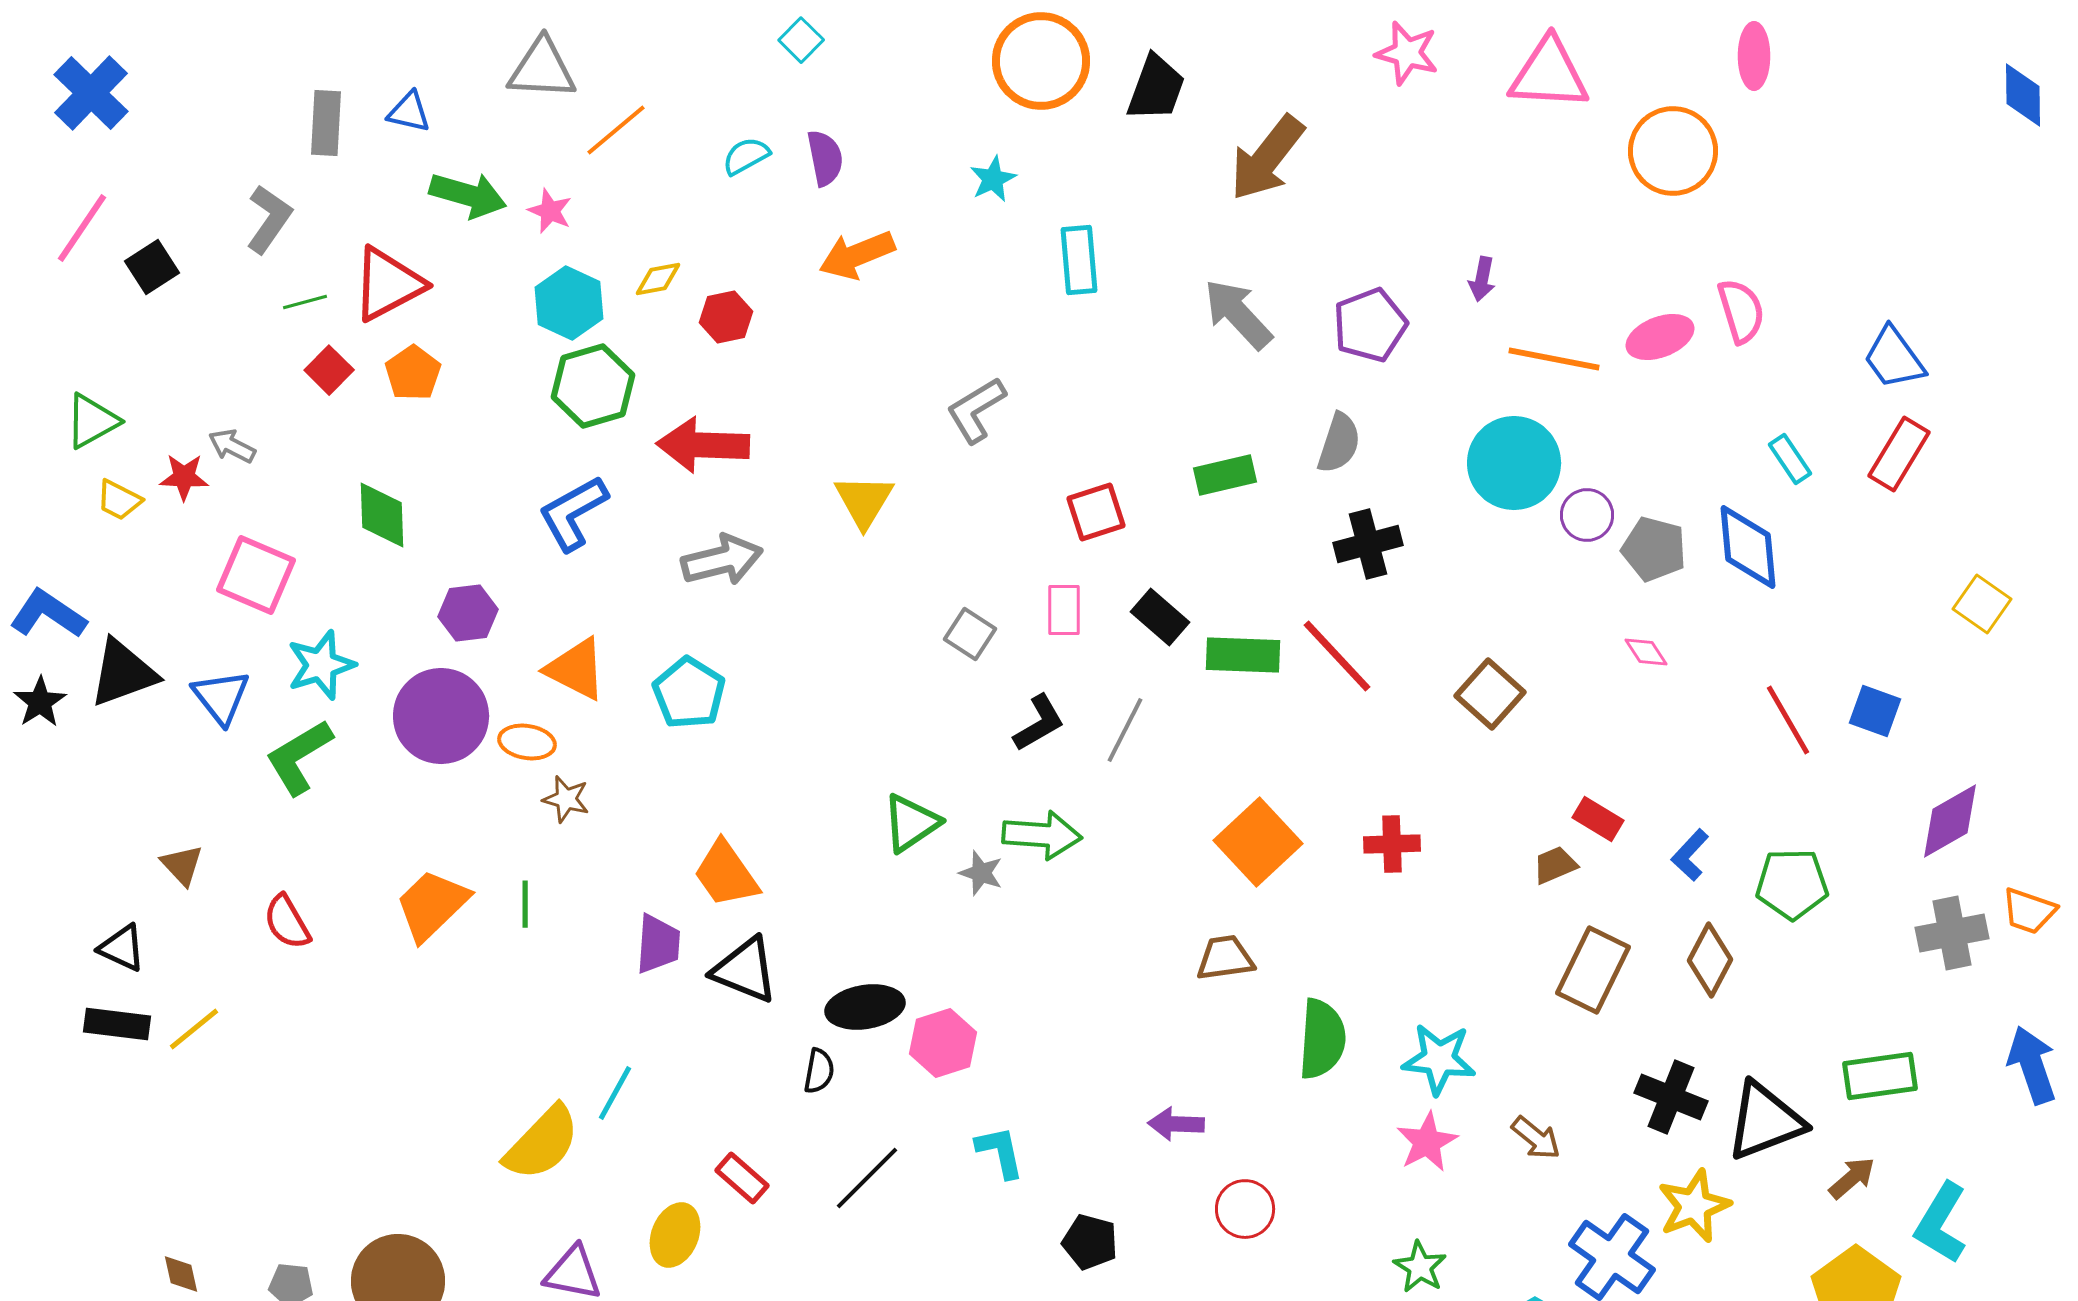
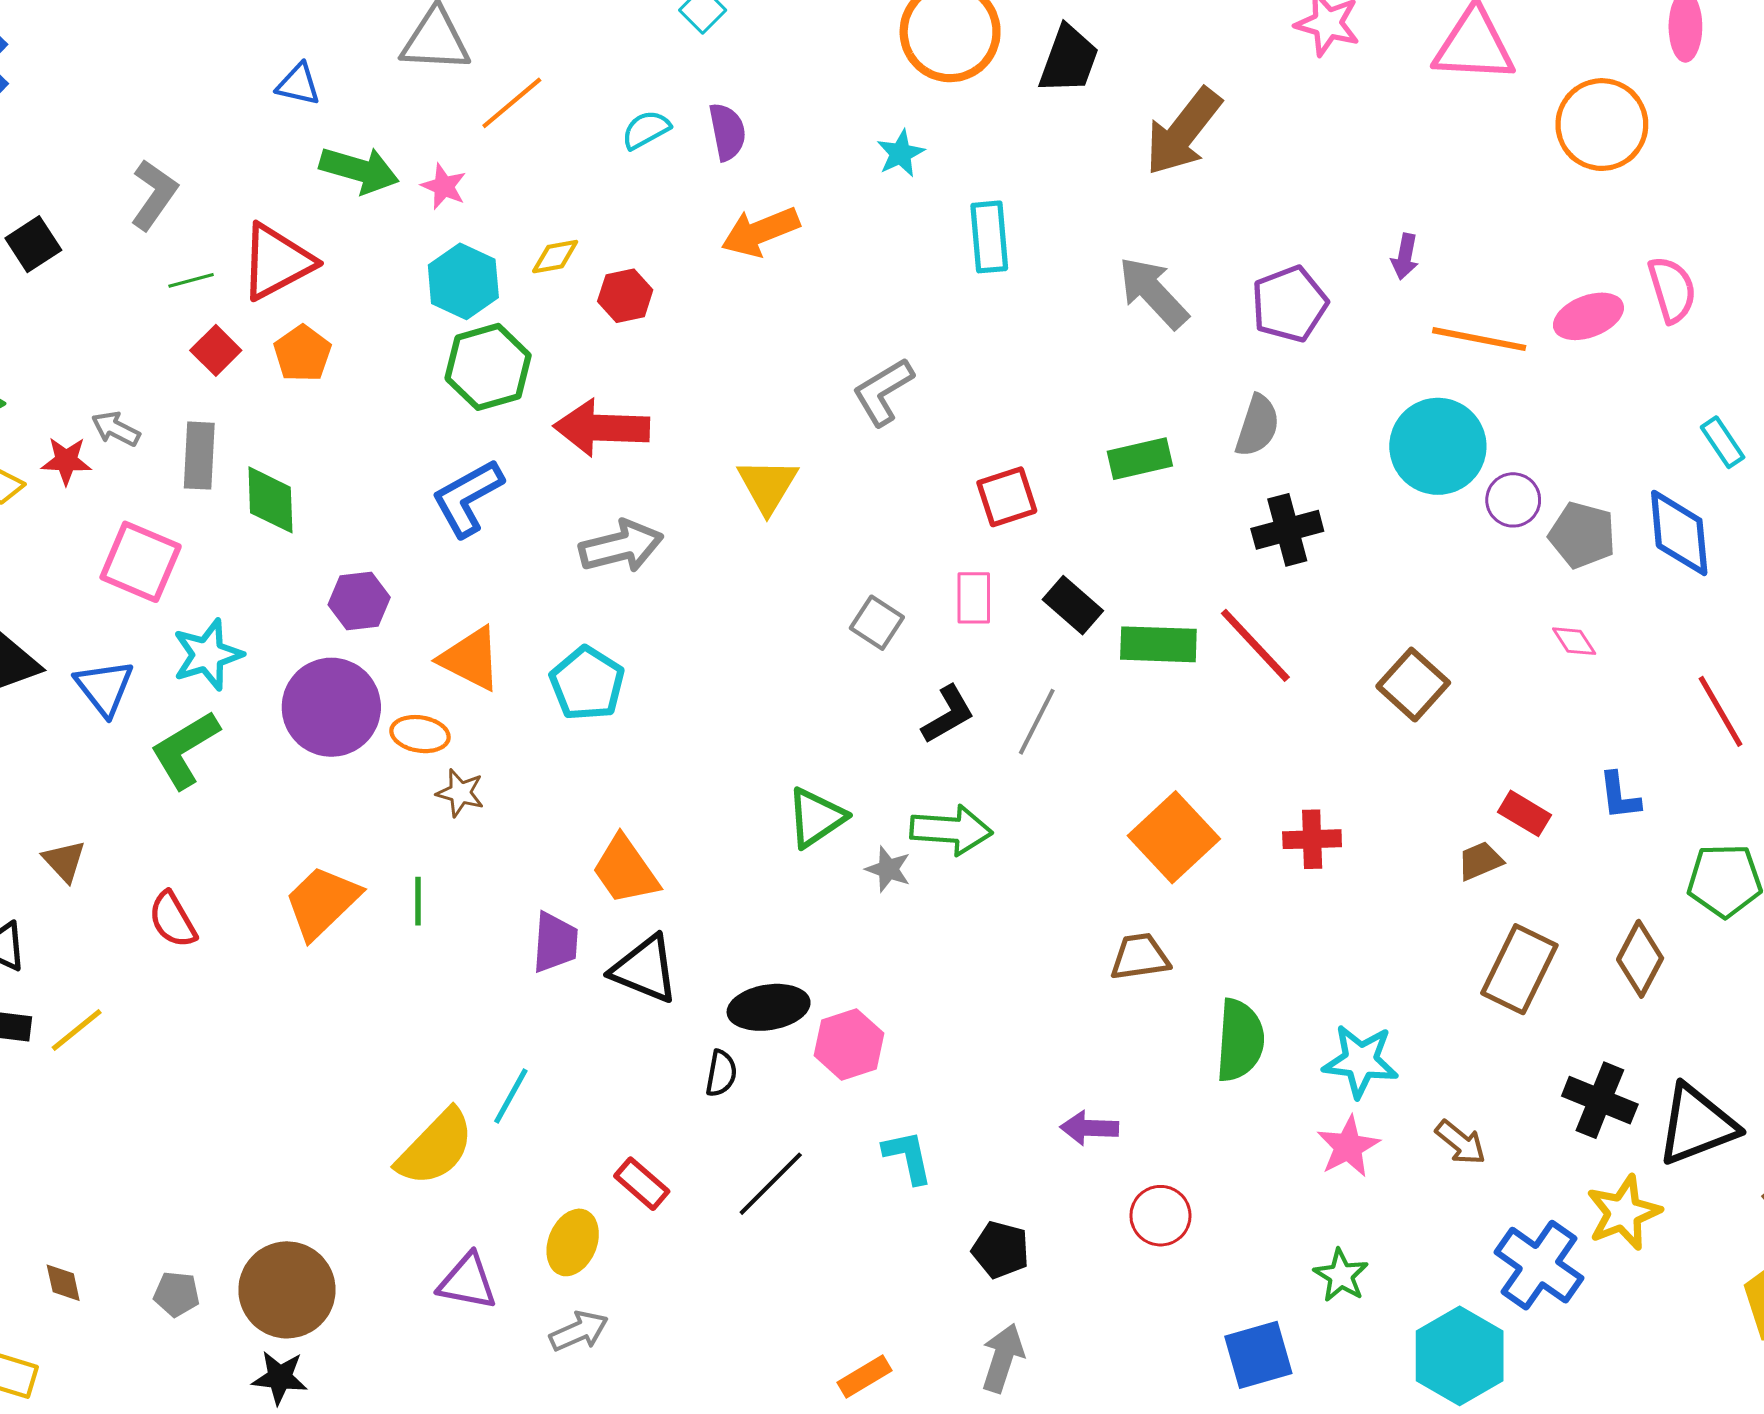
gray rectangle: (326, 123) -> (199, 456), moved
blue L-shape: (1690, 855) -> (1619, 796), moved, turned -50

